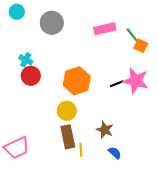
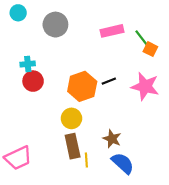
cyan cross: (26, 60) -> (28, 64), turned -32
black line: (117, 84) -> (109, 81), moved
blue semicircle: (115, 153) -> (123, 163), size x1.6

